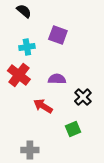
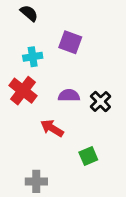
black cross: (83, 97) -> (100, 102), moved

